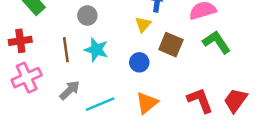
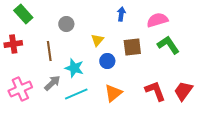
yellow triangle: (143, 24) -> (97, 40), moved
brown square: (171, 45) -> (132, 47), turned -30
cyan star: (96, 50) -> (74, 68), moved
pink cross: (27, 78) -> (20, 89), moved

